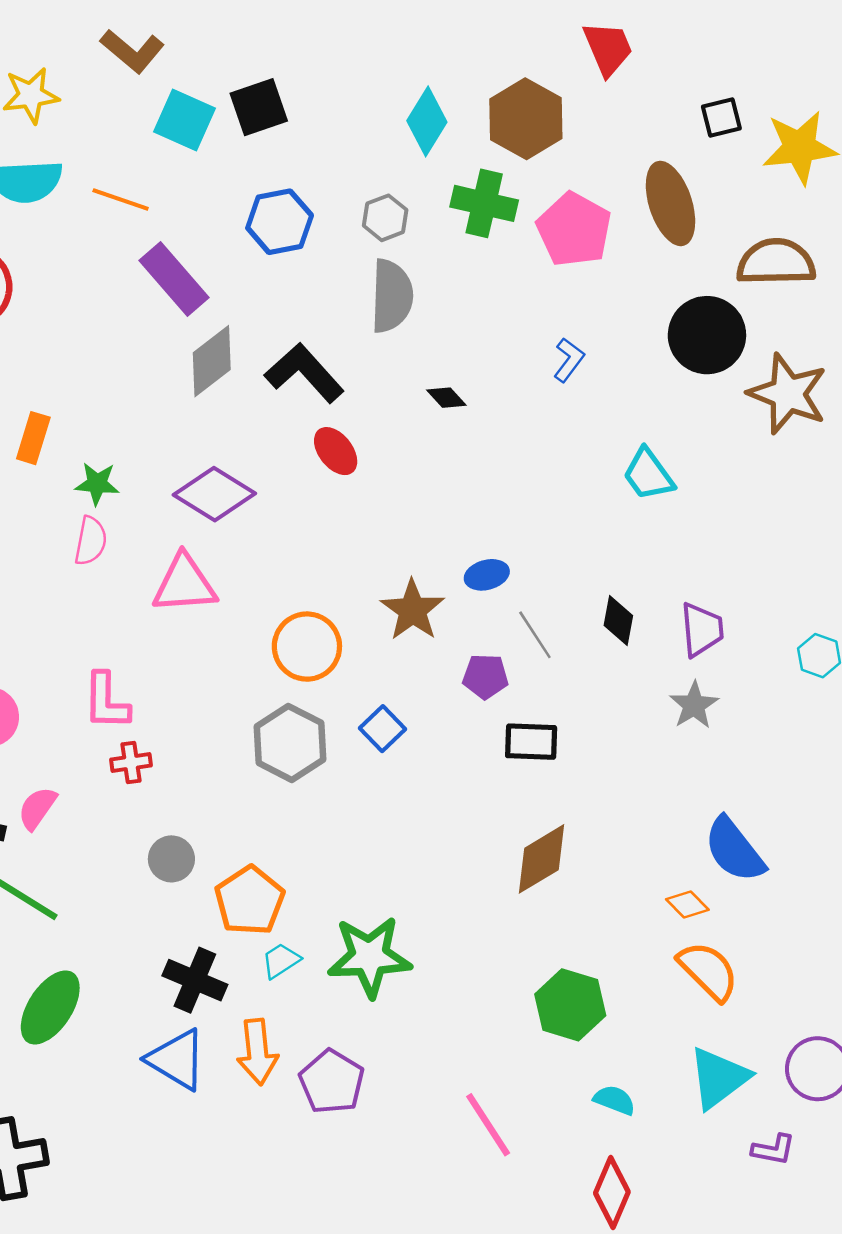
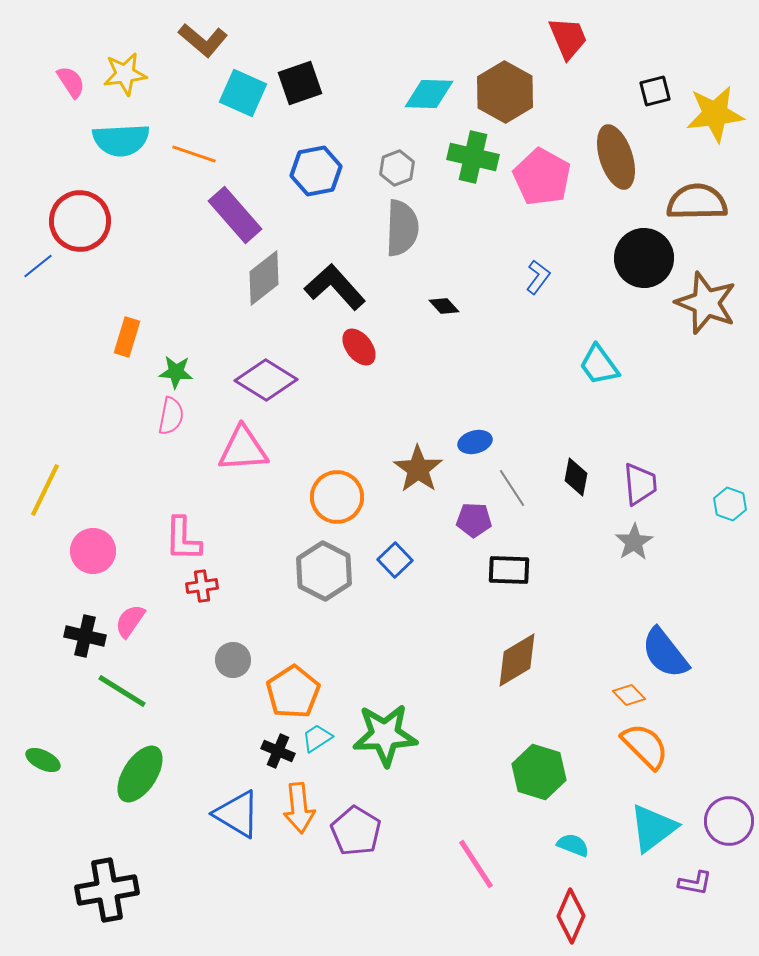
cyan diamond: (427, 121) -> (429, 94), turned 60
black cross: (195, 980) -> (278, 751), moved, size x0.7

